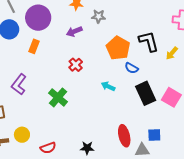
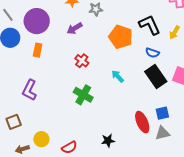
blue semicircle: (132, 68) -> (152, 53), moved
cyan arrow: (108, 86) -> (118, 76), turned 32
green cross: (58, 97) -> (83, 95), moved
blue square: (154, 135) -> (162, 113), moved

